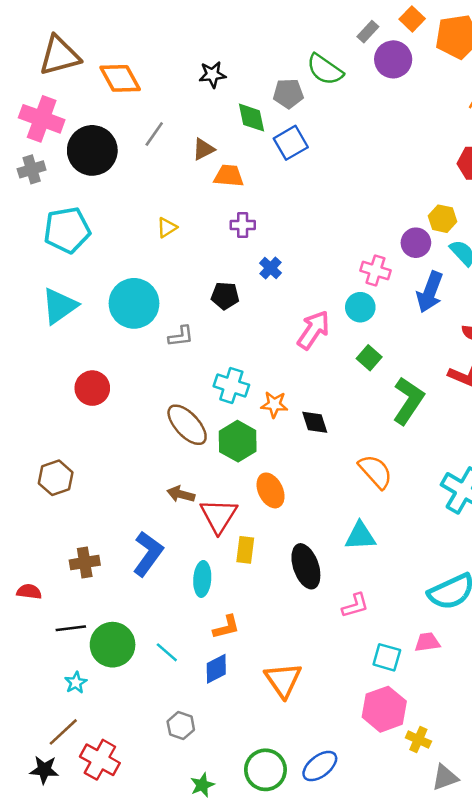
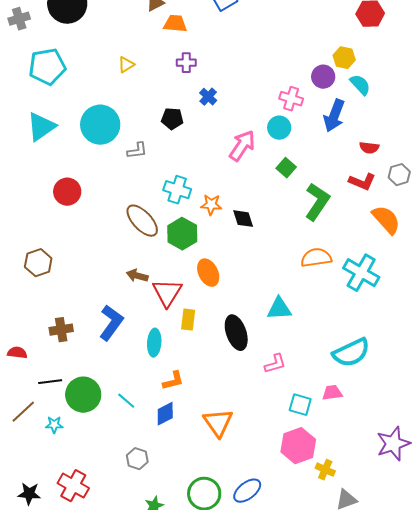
orange semicircle: (375, 472) -> (316, 258), moved, turned -56
cyan star: (76, 683) -> (54, 425), turned 30
brown line: (63, 732) -> (23, 412), moved

